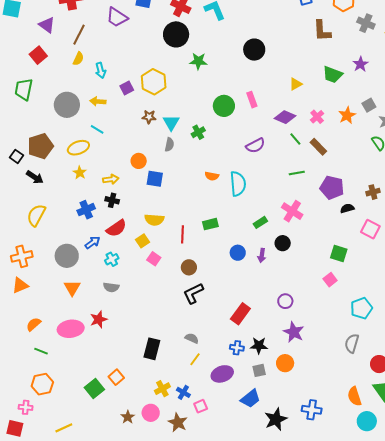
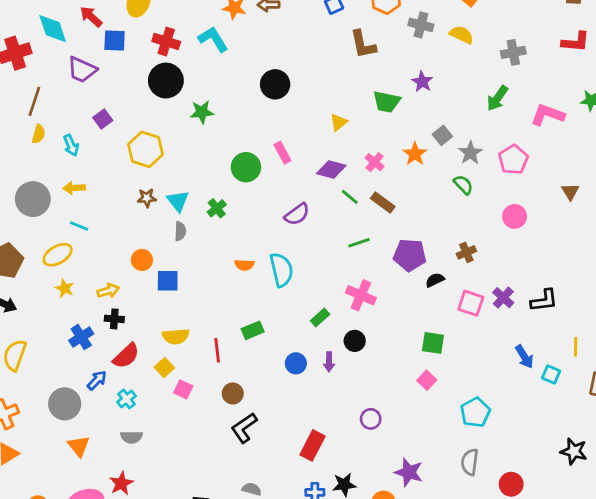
purple square: (127, 88) -> (103, 119), moved
purple star: (294, 332) -> (409, 472), moved

